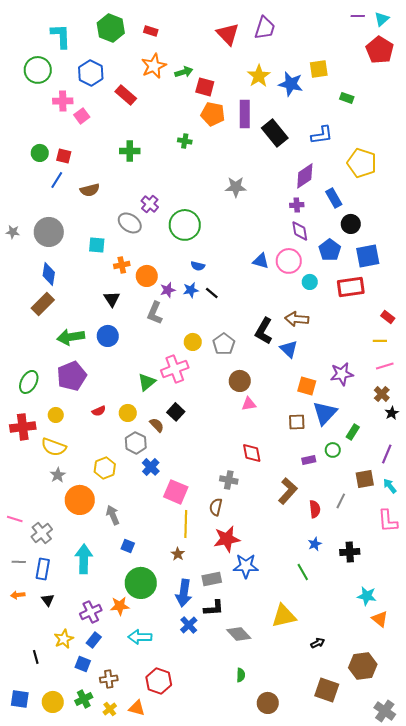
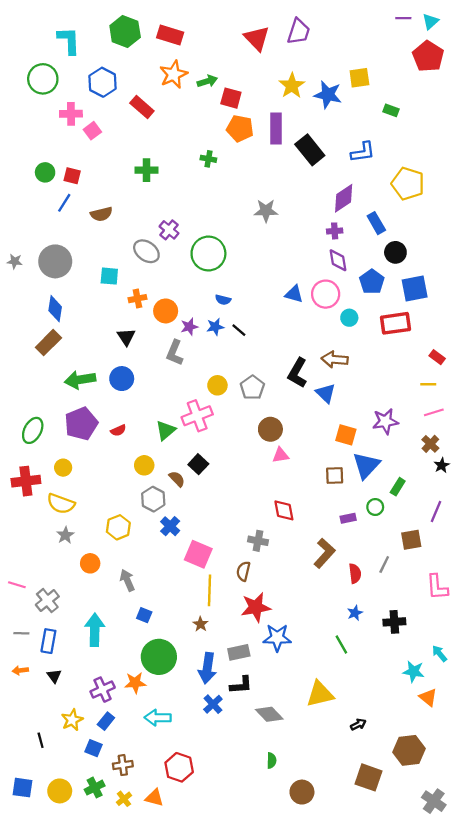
red rectangle: (151, 31) -> (170, 35), size x1.6
red semicircle: (99, 411) -> (118, 430), moved
cyan arrow: (390, 486) -> (439, 653), moved
orange circle: (80, 500) -> (90, 563), size x0.6

